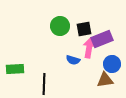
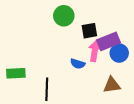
green circle: (60, 26) -> (64, 16), moved
blue circle: (112, 64) -> (119, 53), moved

